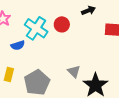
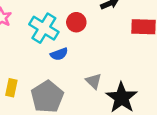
blue semicircle: (18, 45) -> (59, 54), moved

